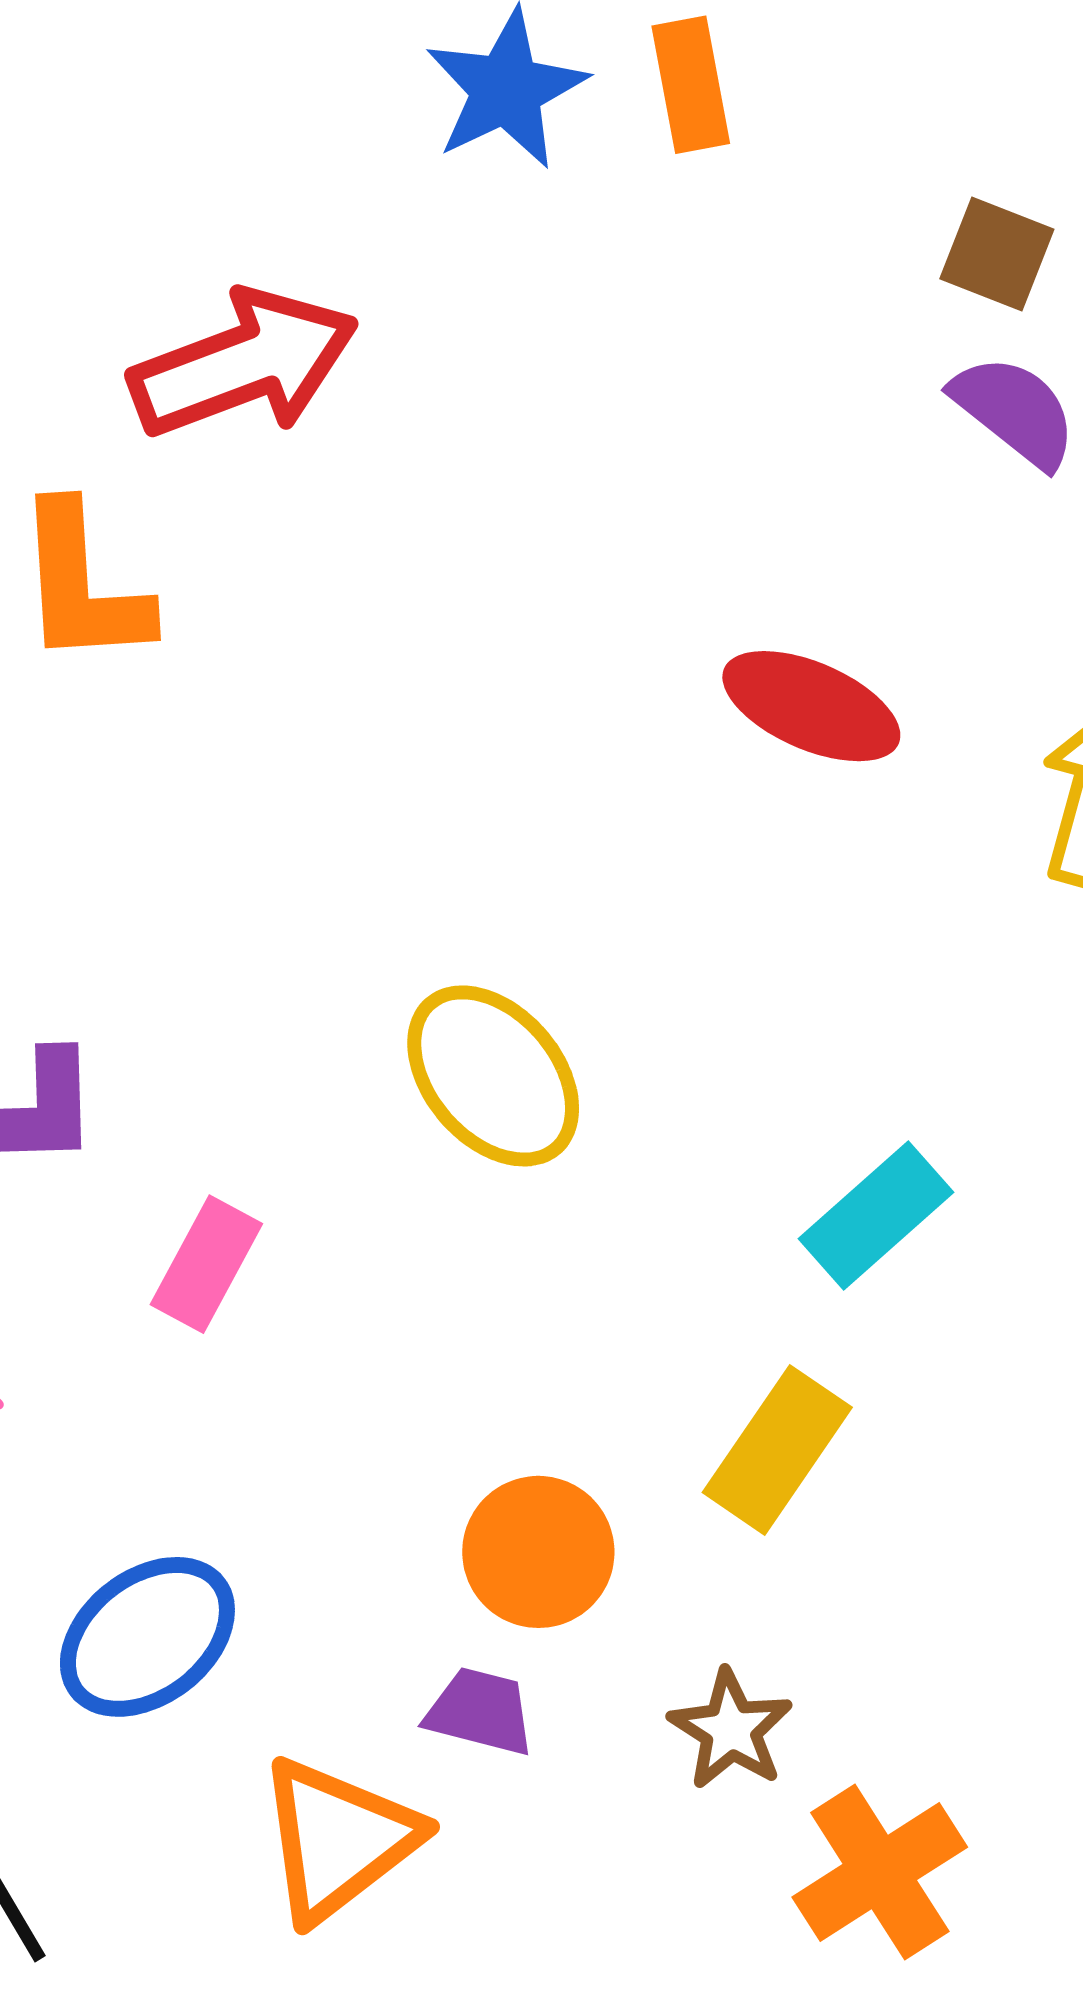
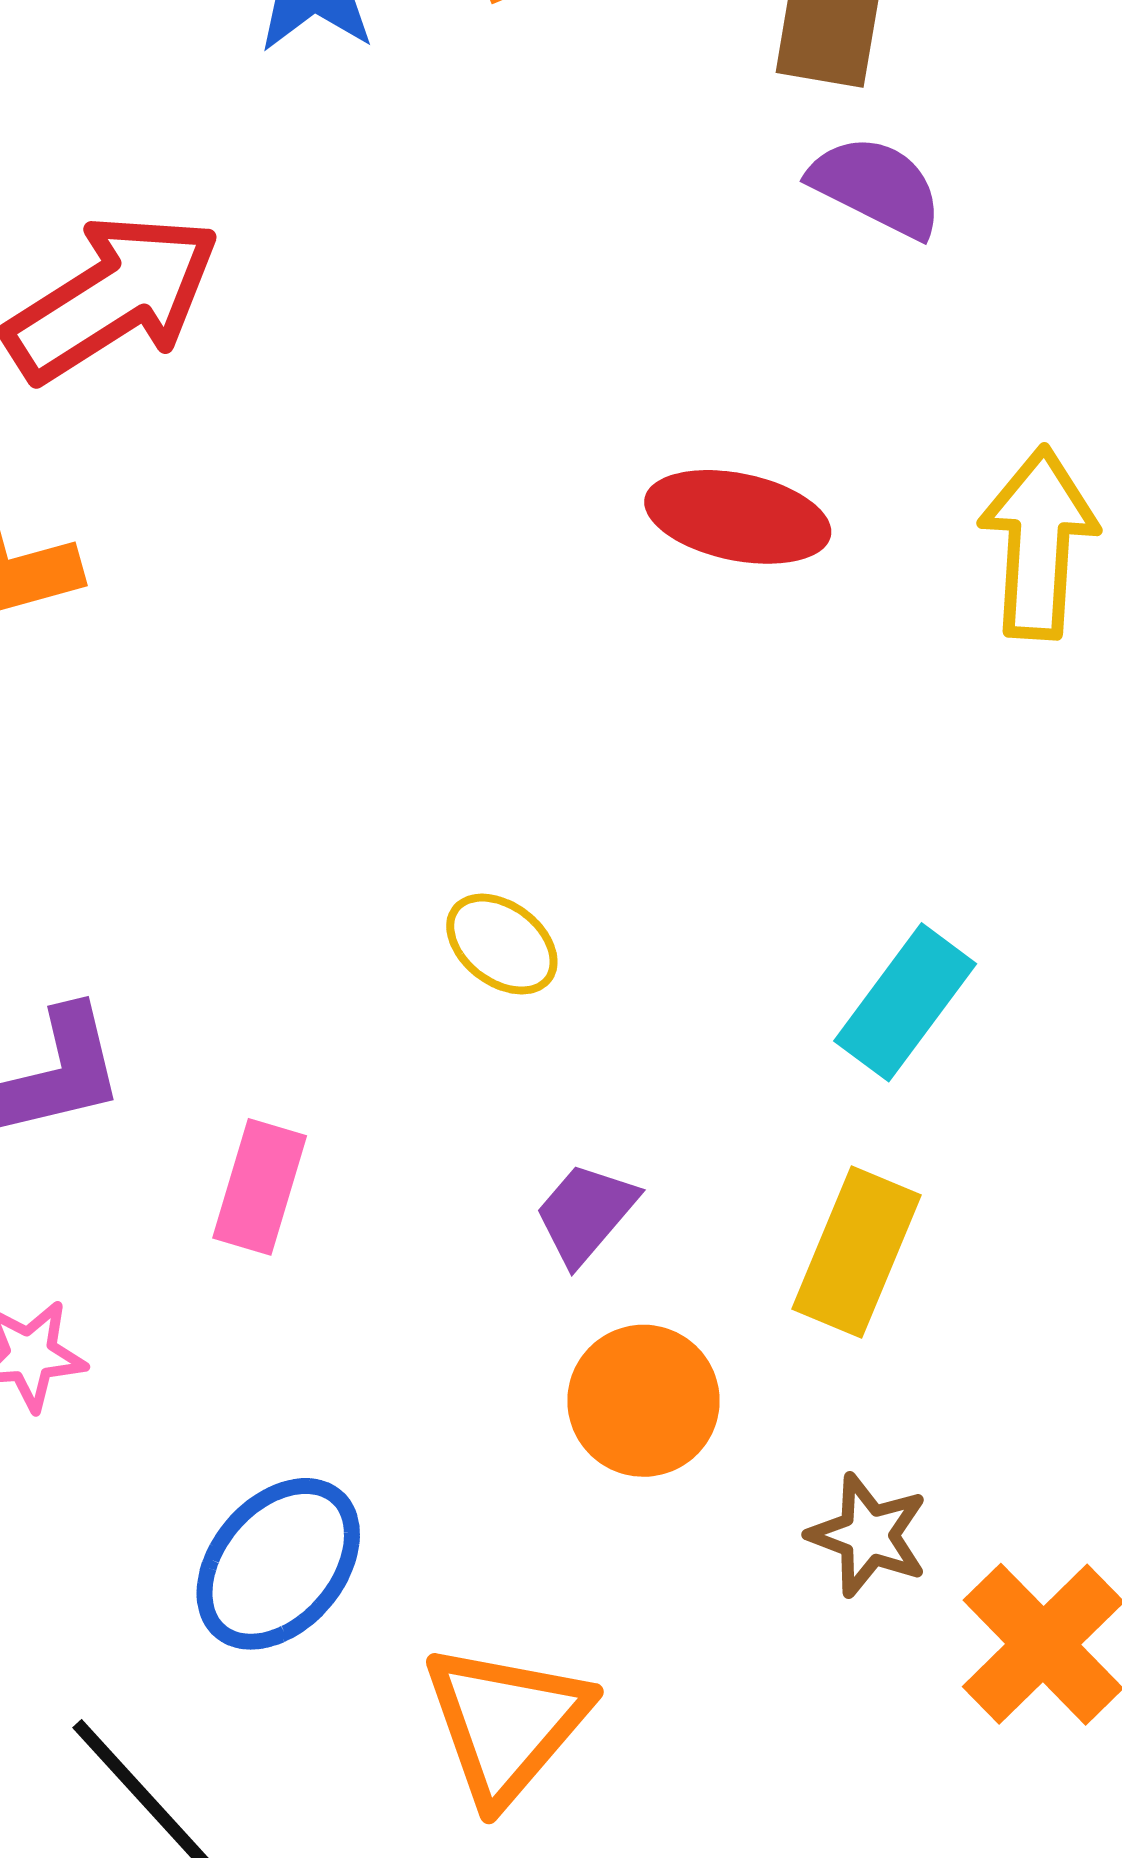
yellow ellipse: (493, 1076) -> (502, 944), size x0.6
purple trapezoid: (480, 1711) -> (586, 1213), moved, turned -52

